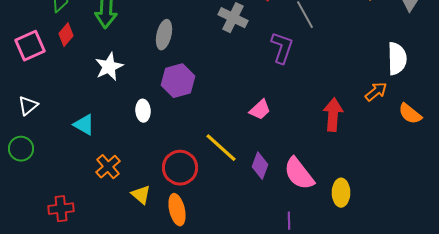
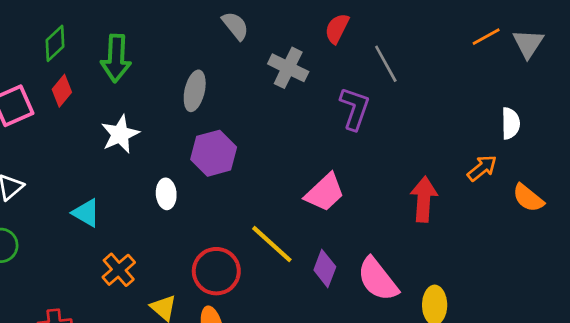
white semicircle: (397, 59) -> (511, 123), size x0.7
pink trapezoid: (260, 110) -> (325, 193), size x1.4

